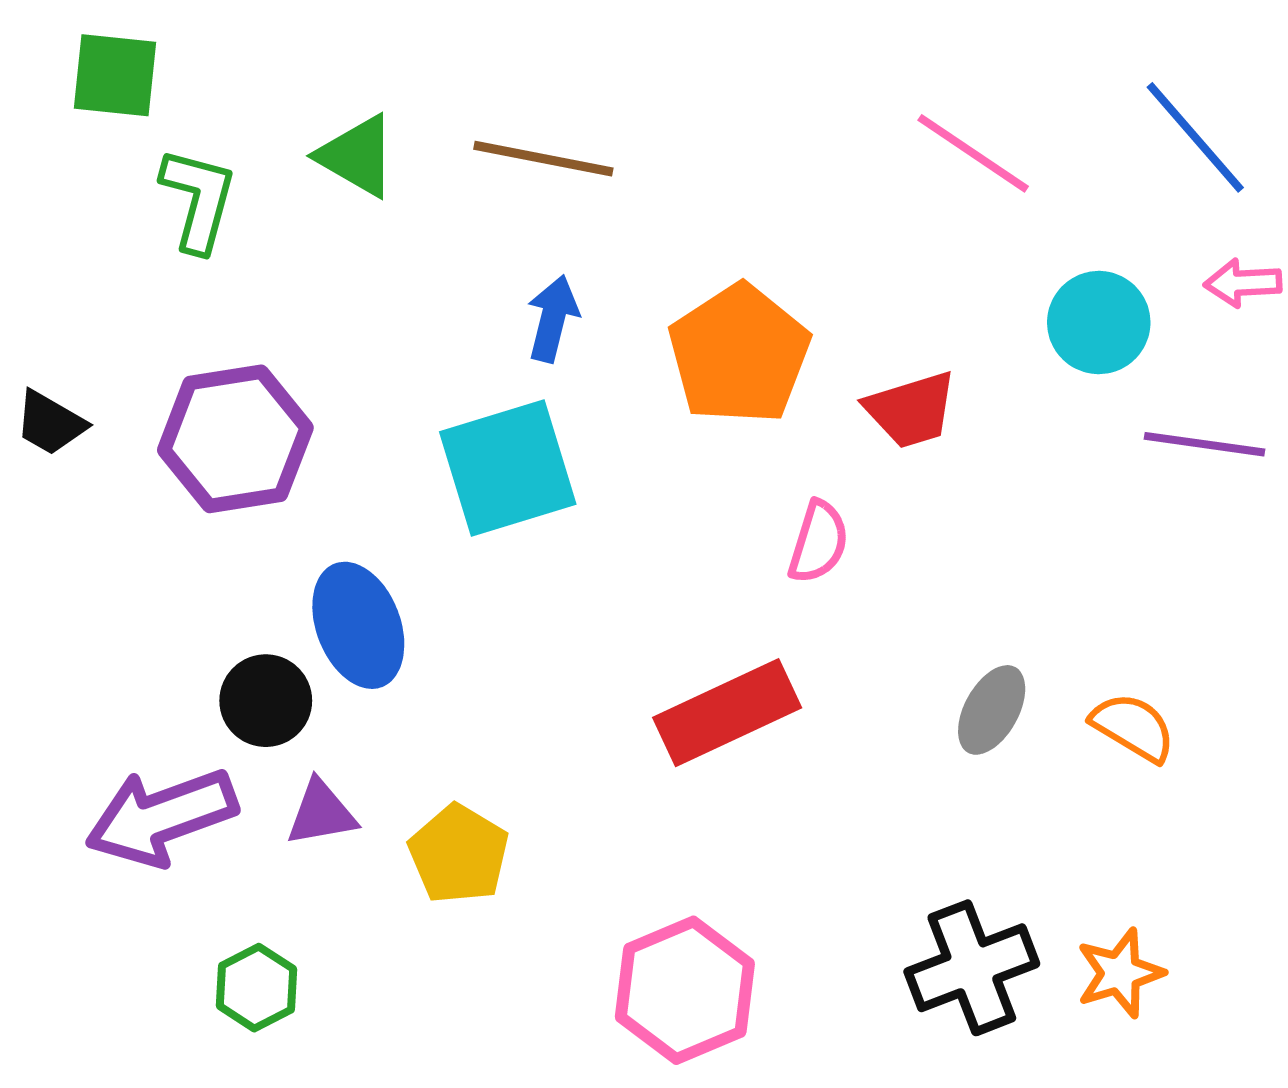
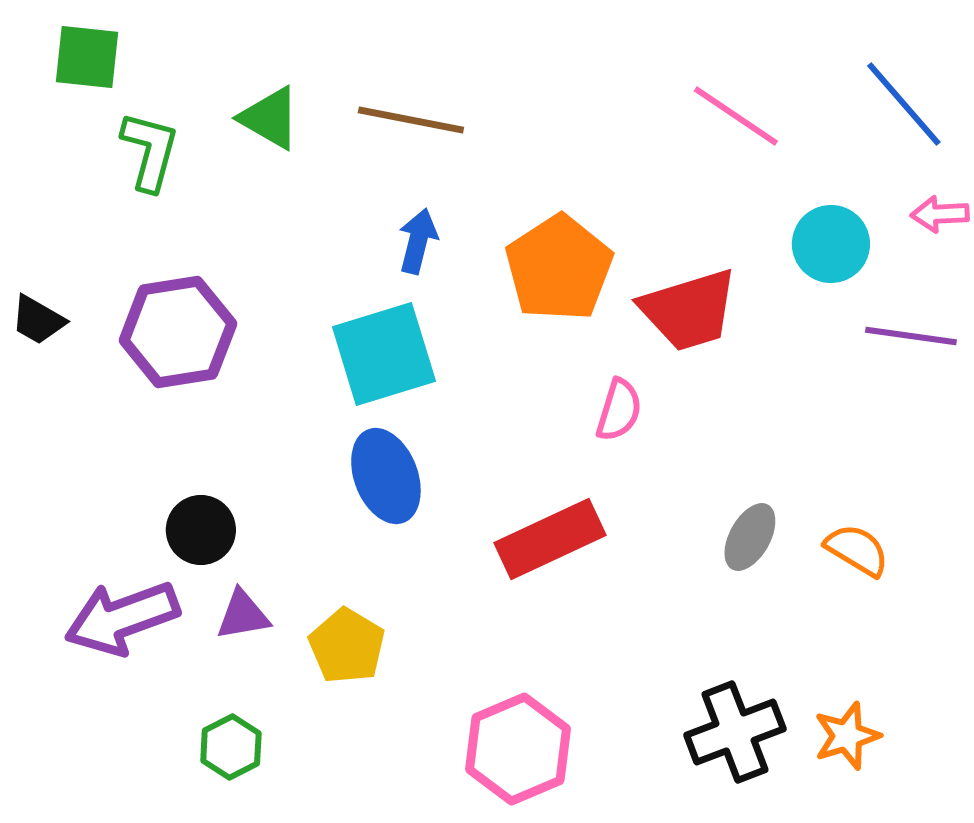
red trapezoid: (911, 410) -> (689, 310), size x1.4
blue ellipse: (358, 625) -> (386, 476), moved
green hexagon: (257, 988) -> (231, 747), moved

